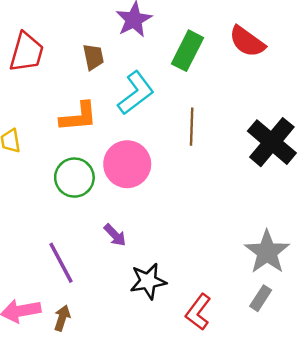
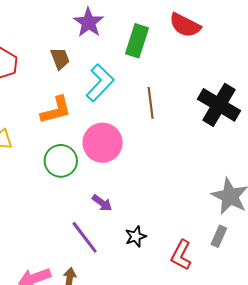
purple line: (61, 263) -> (85, 237), moved
black star: (148, 281) -> (136, 236), size x0.7
gray rectangle: (261, 298) -> (219, 236), moved

